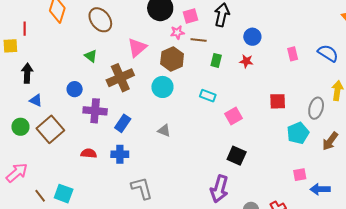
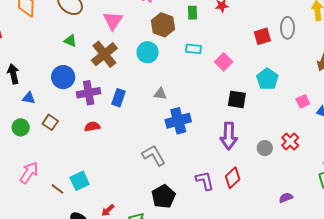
brown hexagon: (172, 59) -> (163, 25), moved
blue circle: (75, 89) -> (63, 77), size x1.5
gray ellipse: (316, 108) -> (287, 28), moved
brown square: (50, 129) -> (50, 122), size x0.6
cyan pentagon: (298, 133) -> (267, 79), moved
red semicircle: (89, 153) -> (92, 127), moved
blue cross: (120, 154) -> (178, 121), moved, size x1.4
cyan square: (64, 194) -> (80, 181), turned -30

